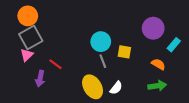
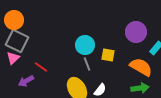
gray square: (31, 37) -> (17, 41), turned -35
orange semicircle: (158, 64) -> (141, 67), size x1.6
purple arrow: (40, 79) -> (26, 81), turned 49

